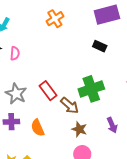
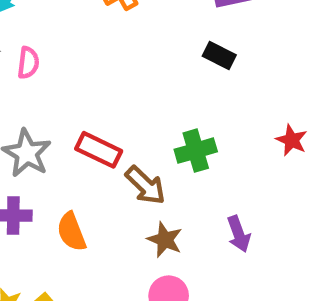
green cross: (91, 89) -> (196, 151), size x0.7
red rectangle: (48, 91) -> (99, 150), turned -30

